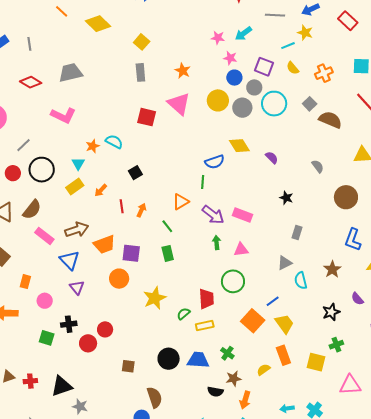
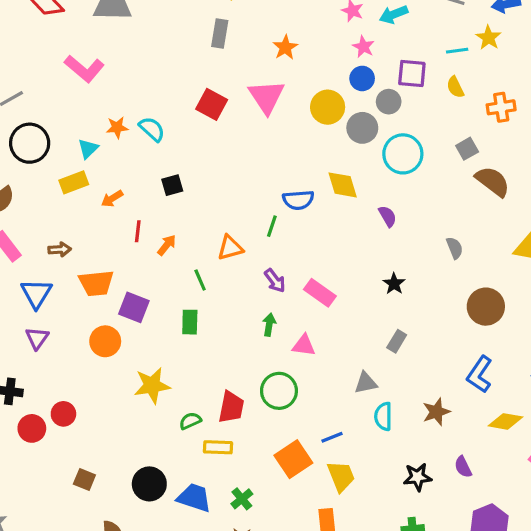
purple square: (264, 67) -> (412, 74), turned -30
cyan circle: (274, 104) -> (403, 154), moved
purple arrow: (213, 215) -> (275, 281), size x0.7
brown arrow: (77, 230) -> (60, 249), size x0.6

